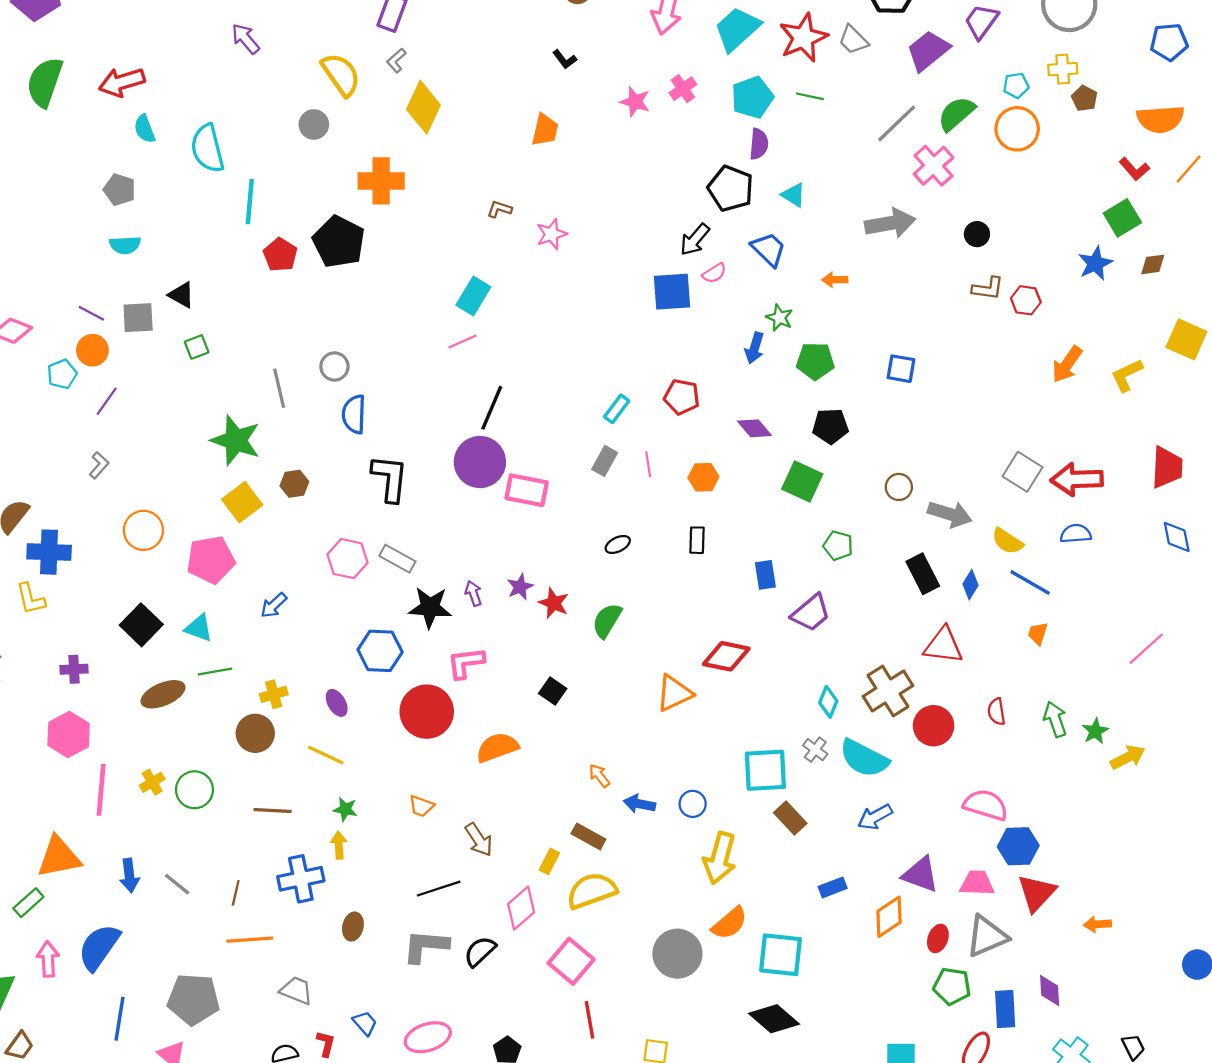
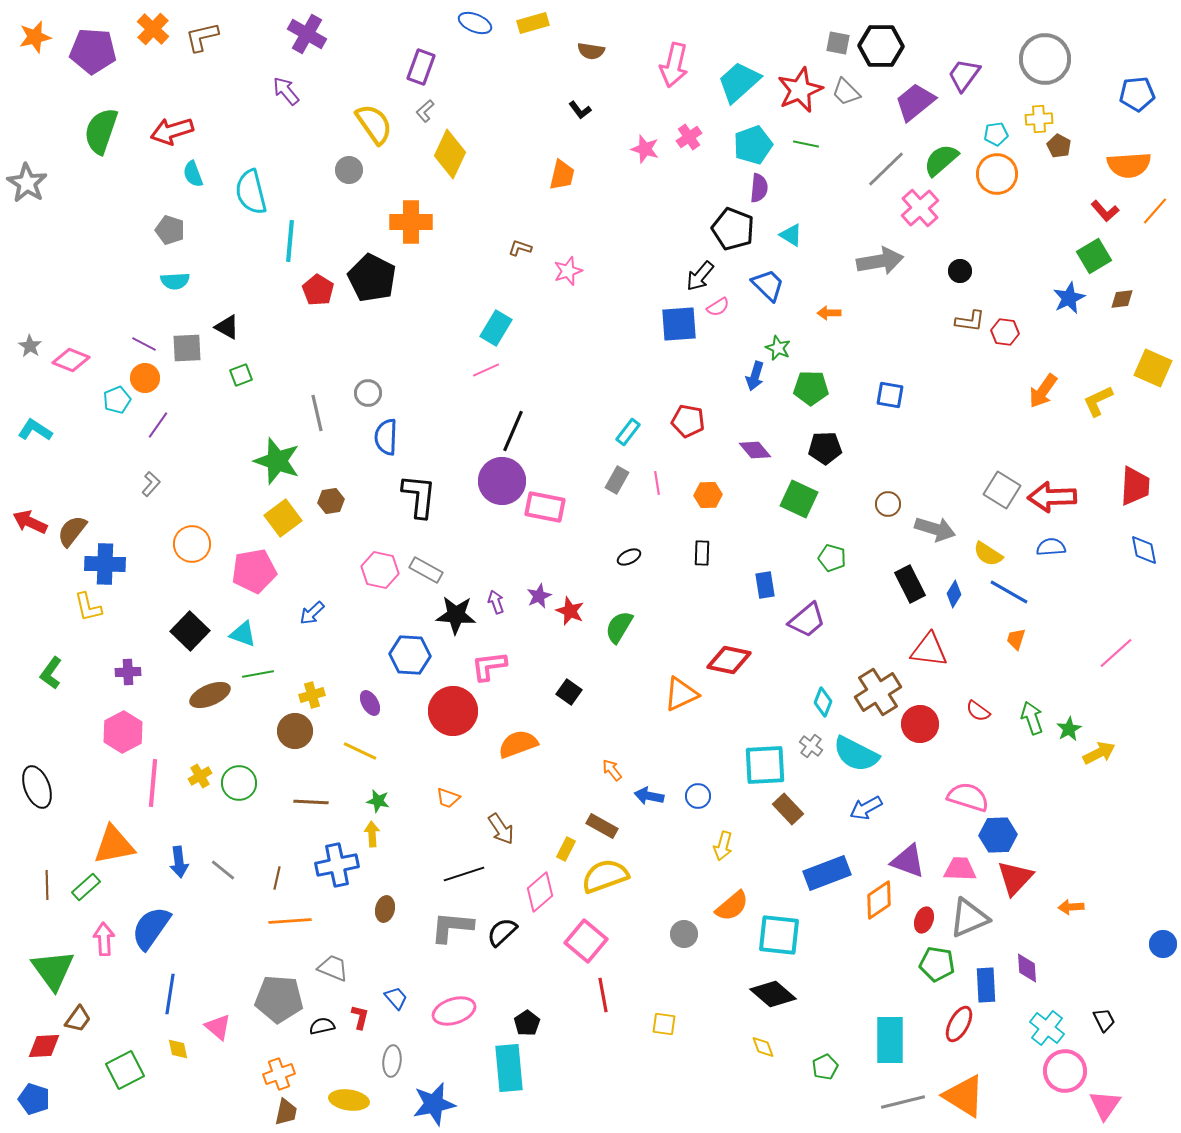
red semicircle: (997, 712) -> (978, 711), turned -45
yellow arrow: (720, 858) -> (723, 846), size x0.6
blue rectangle: (833, 887) -> (827, 873), size x1.8
gray circle: (677, 954) -> (684, 934), size x0.6
gray pentagon: (193, 999) -> (279, 999), moved

